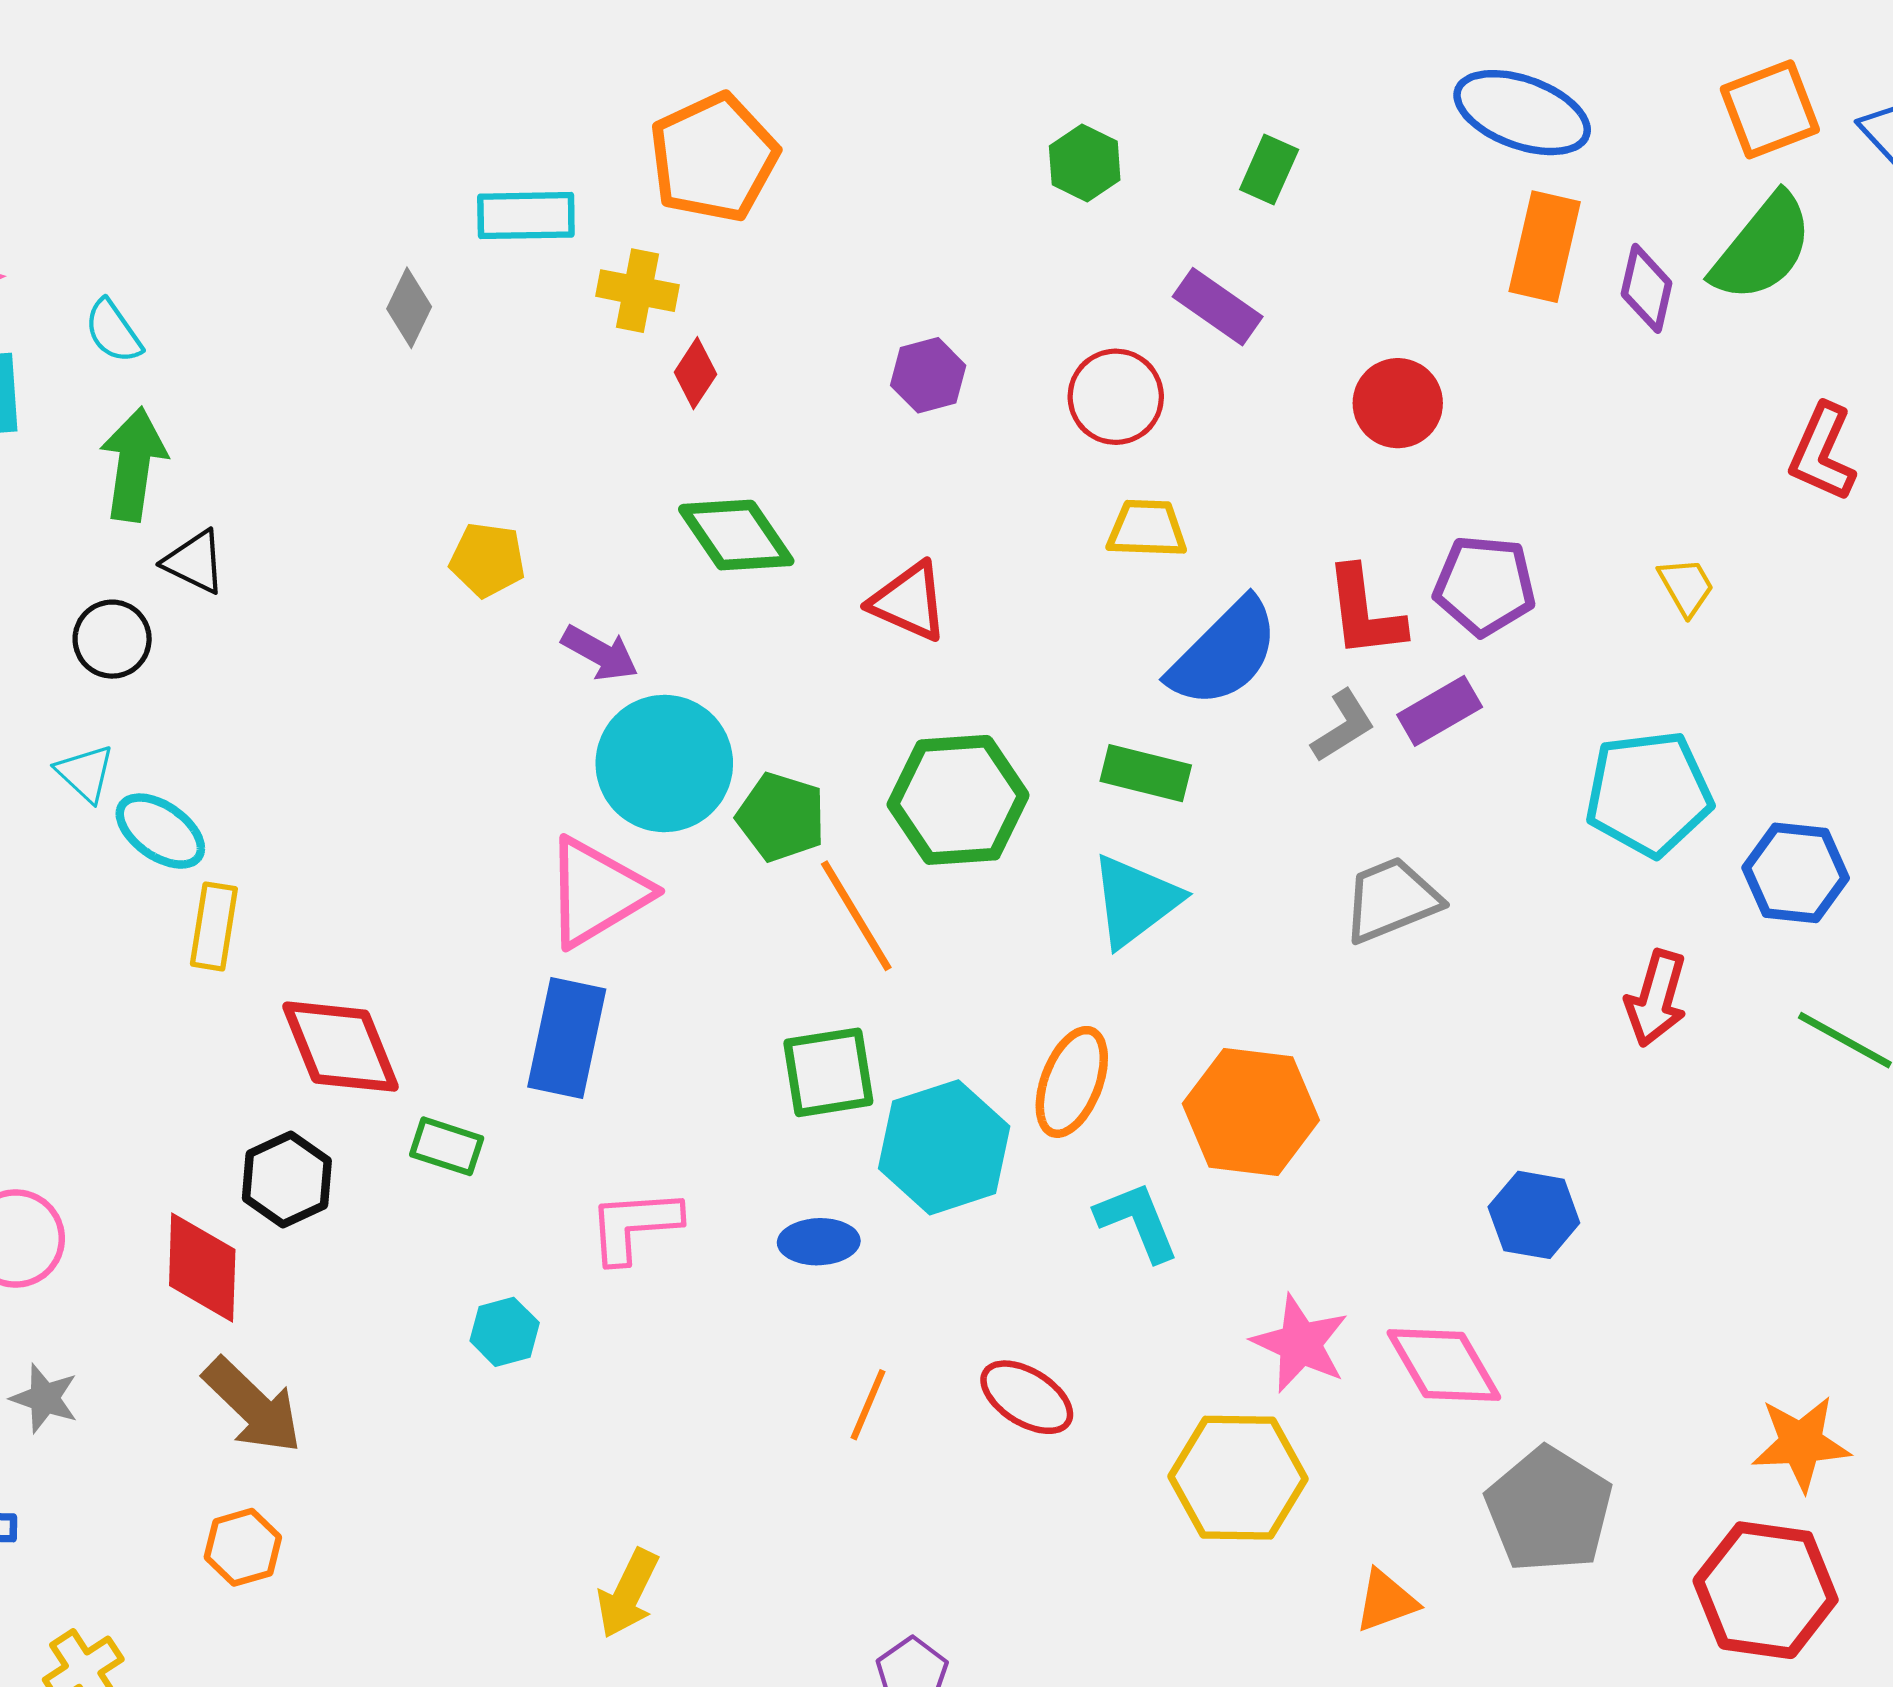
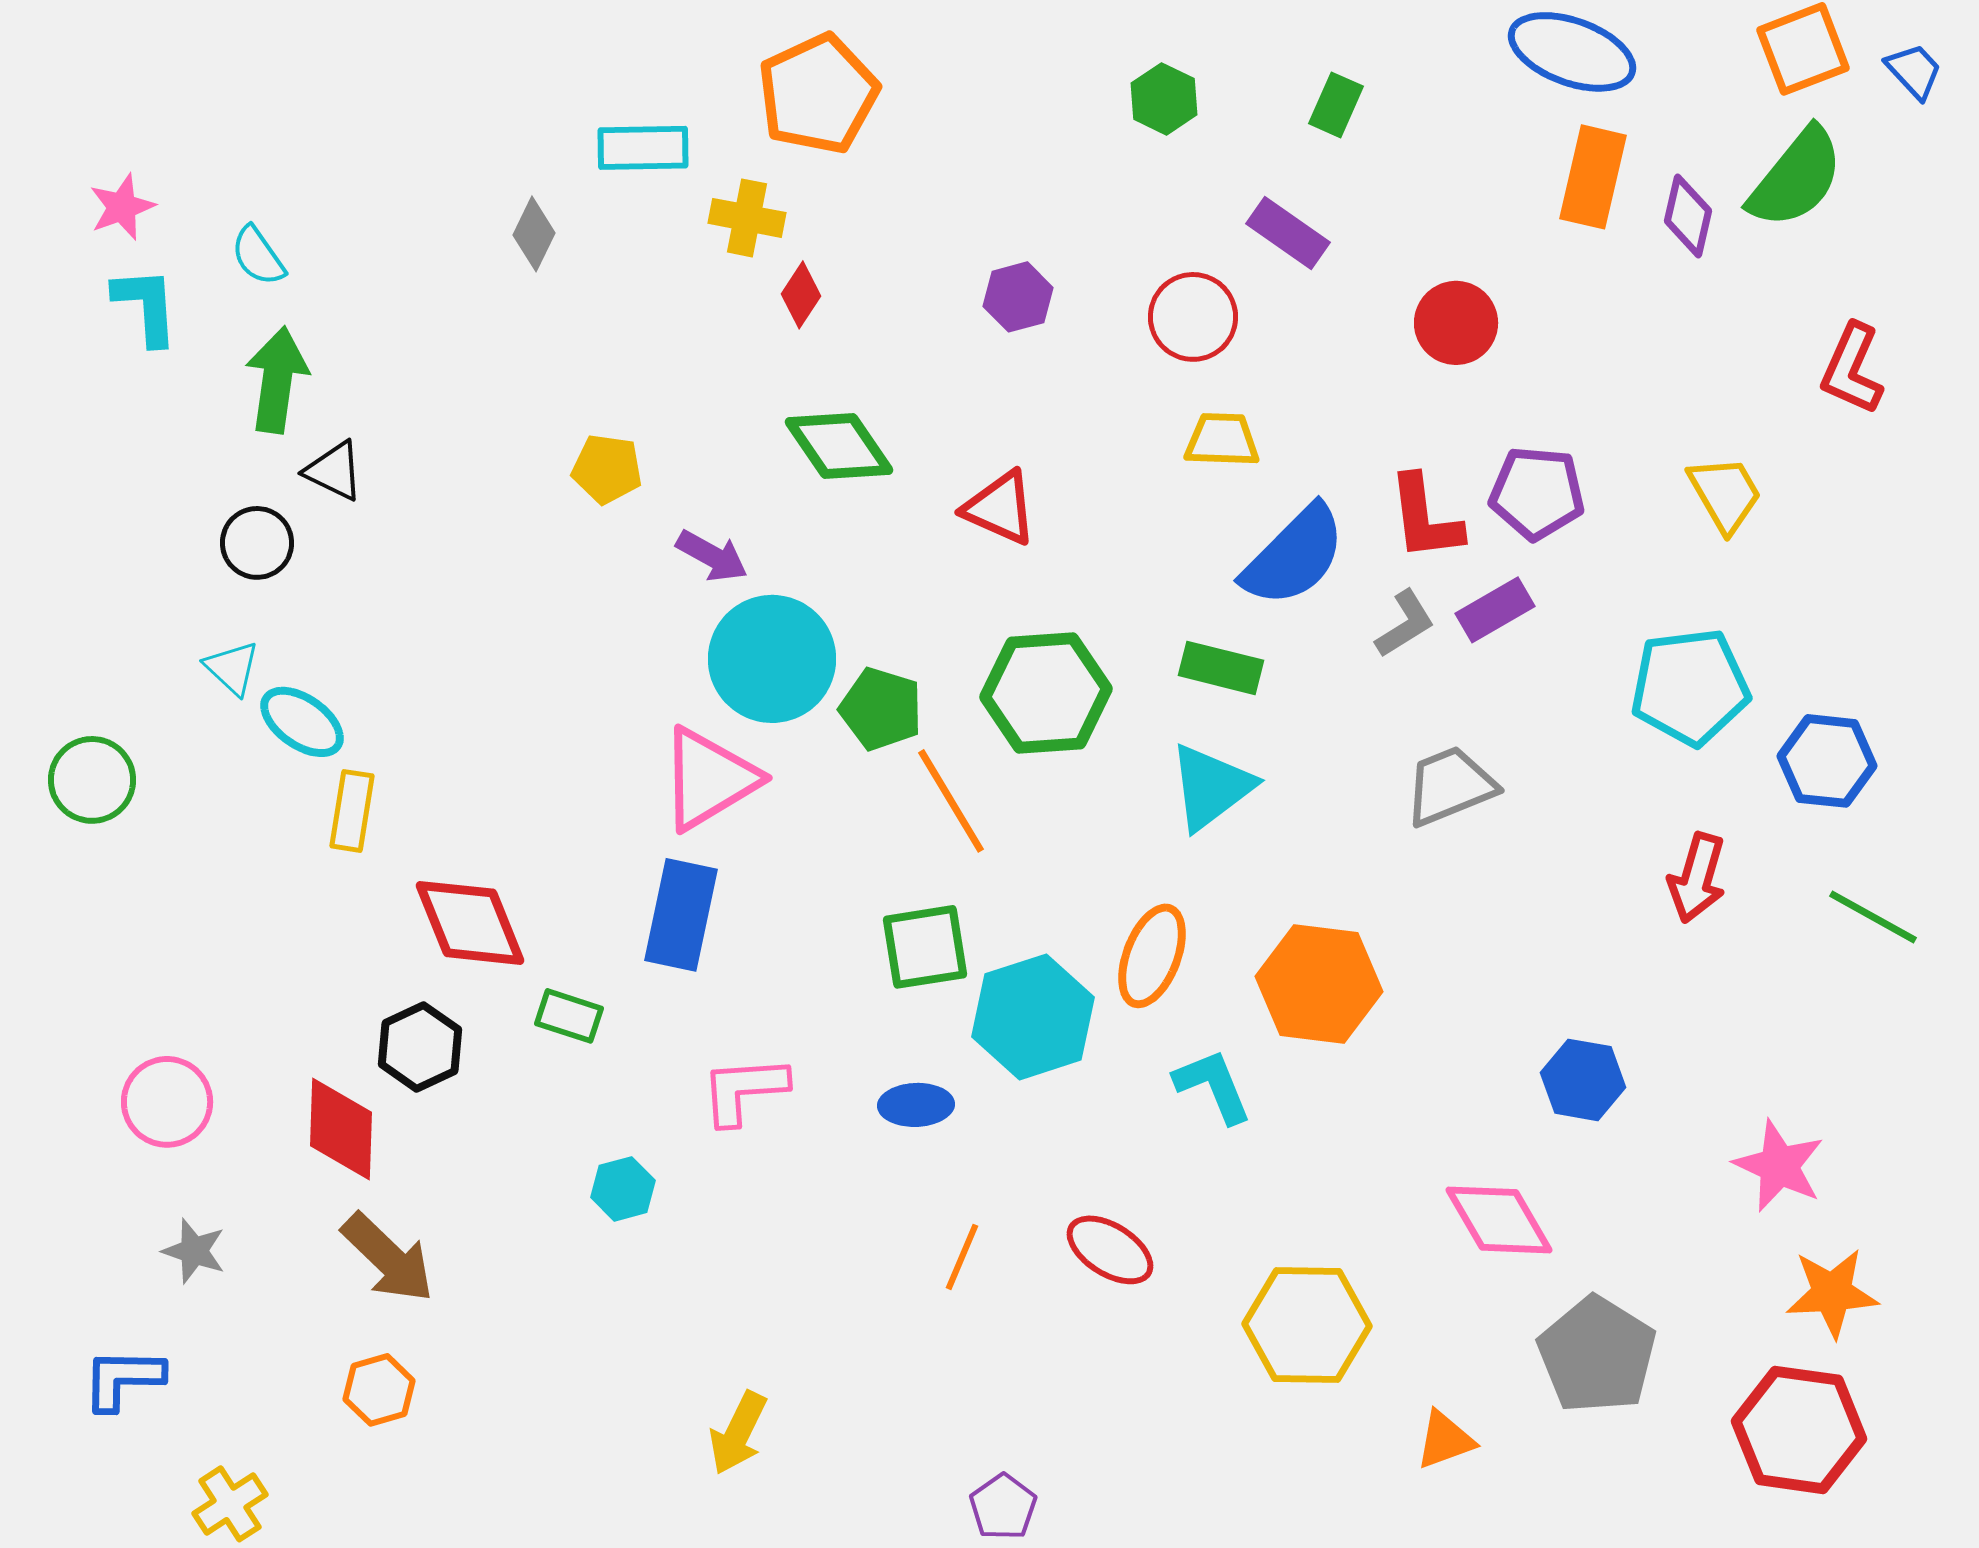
yellow trapezoid: (1686, 587) -> (1725, 494), size x1.4
pink star: (1300, 1344) -> (1779, 1166), moved

